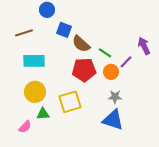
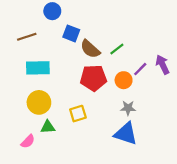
purple arrow: (144, 46) -> (163, 65), moved
green line: (105, 53) -> (117, 49), moved, turned -72
yellow square: (70, 102) -> (78, 114), size x0.7

